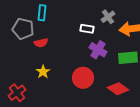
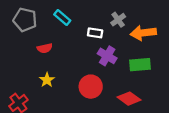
cyan rectangle: (42, 13) -> (62, 18), moved, turned -56
gray pentagon: (23, 29) -> (25, 20), moved

